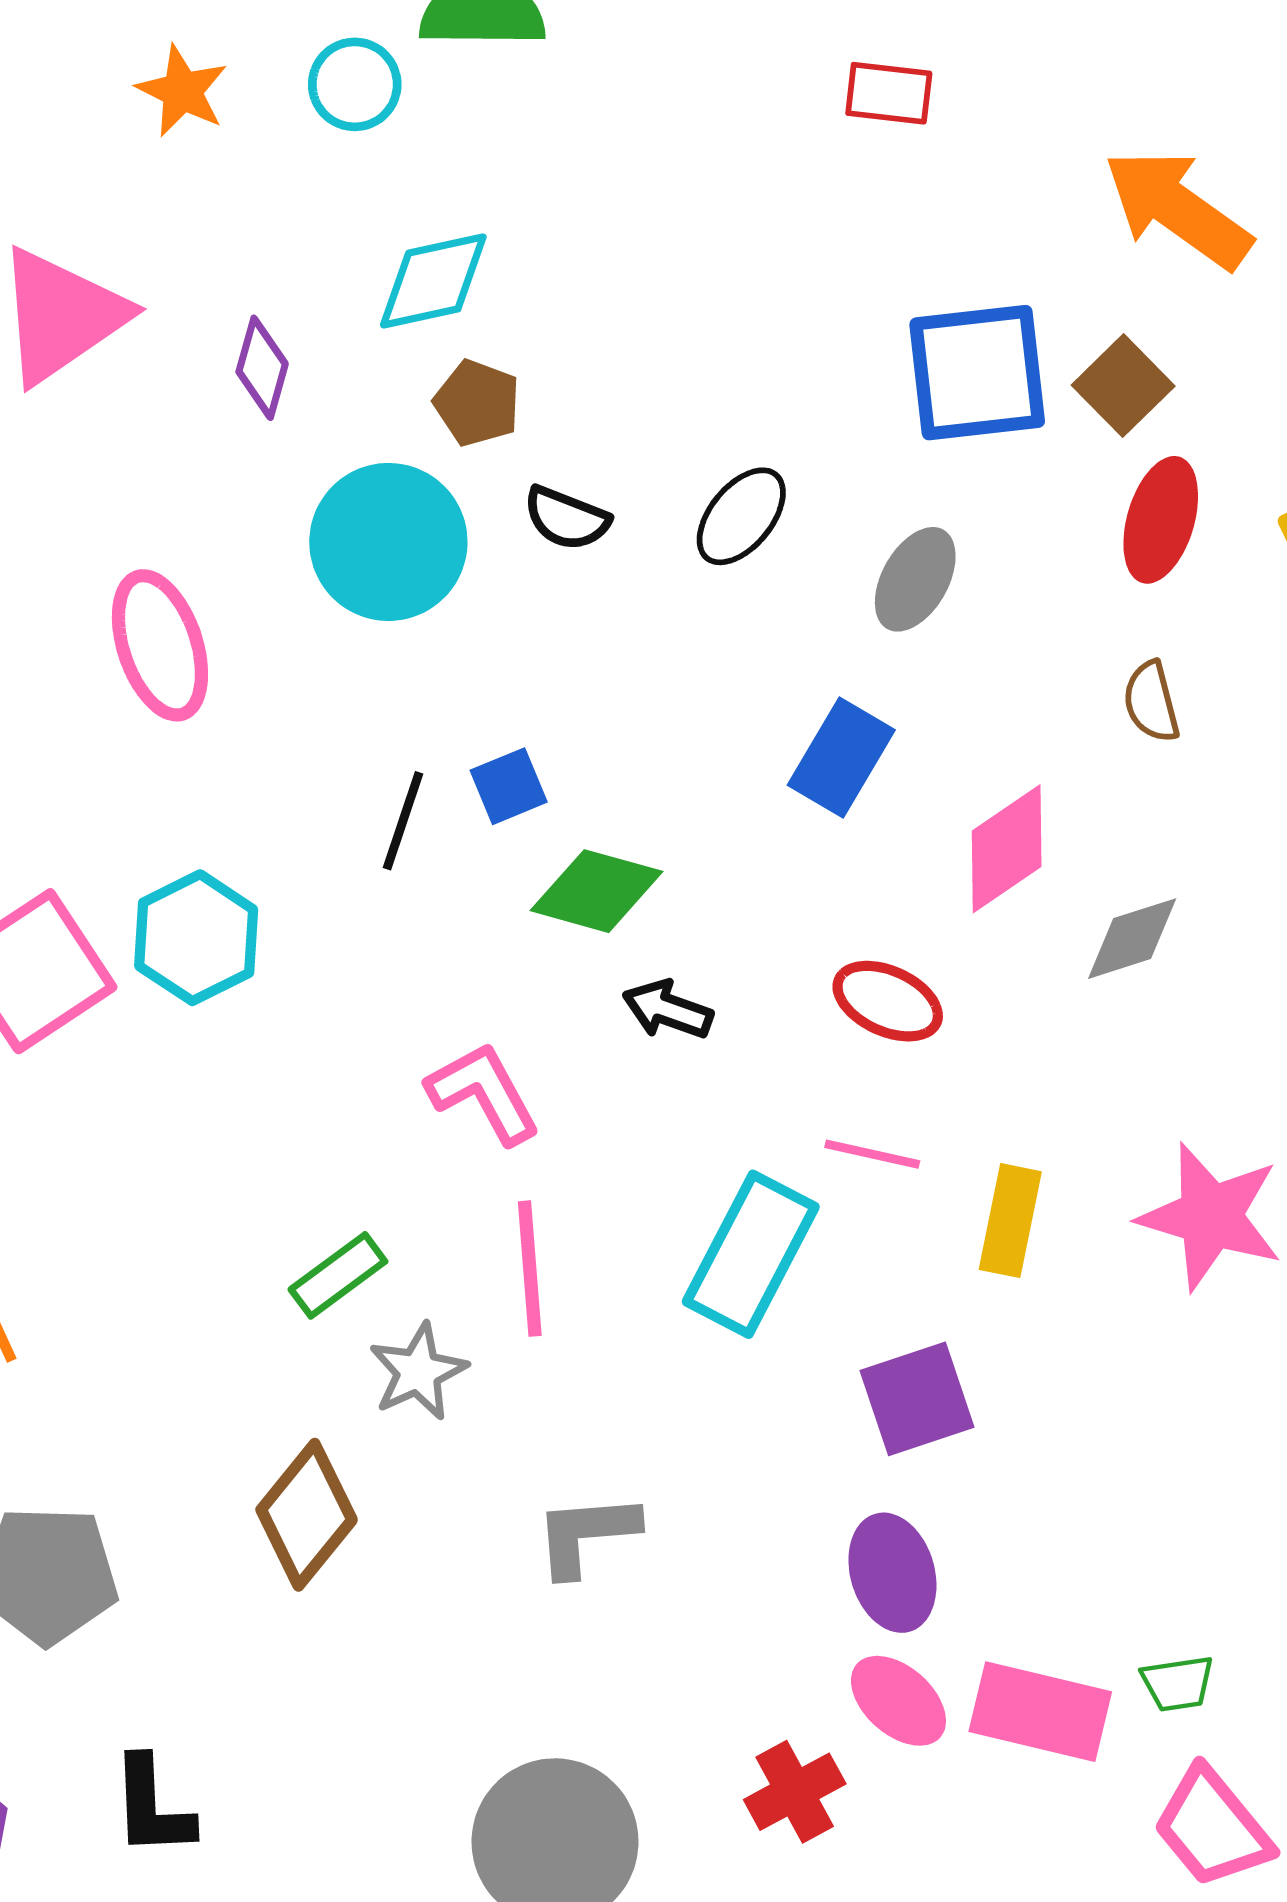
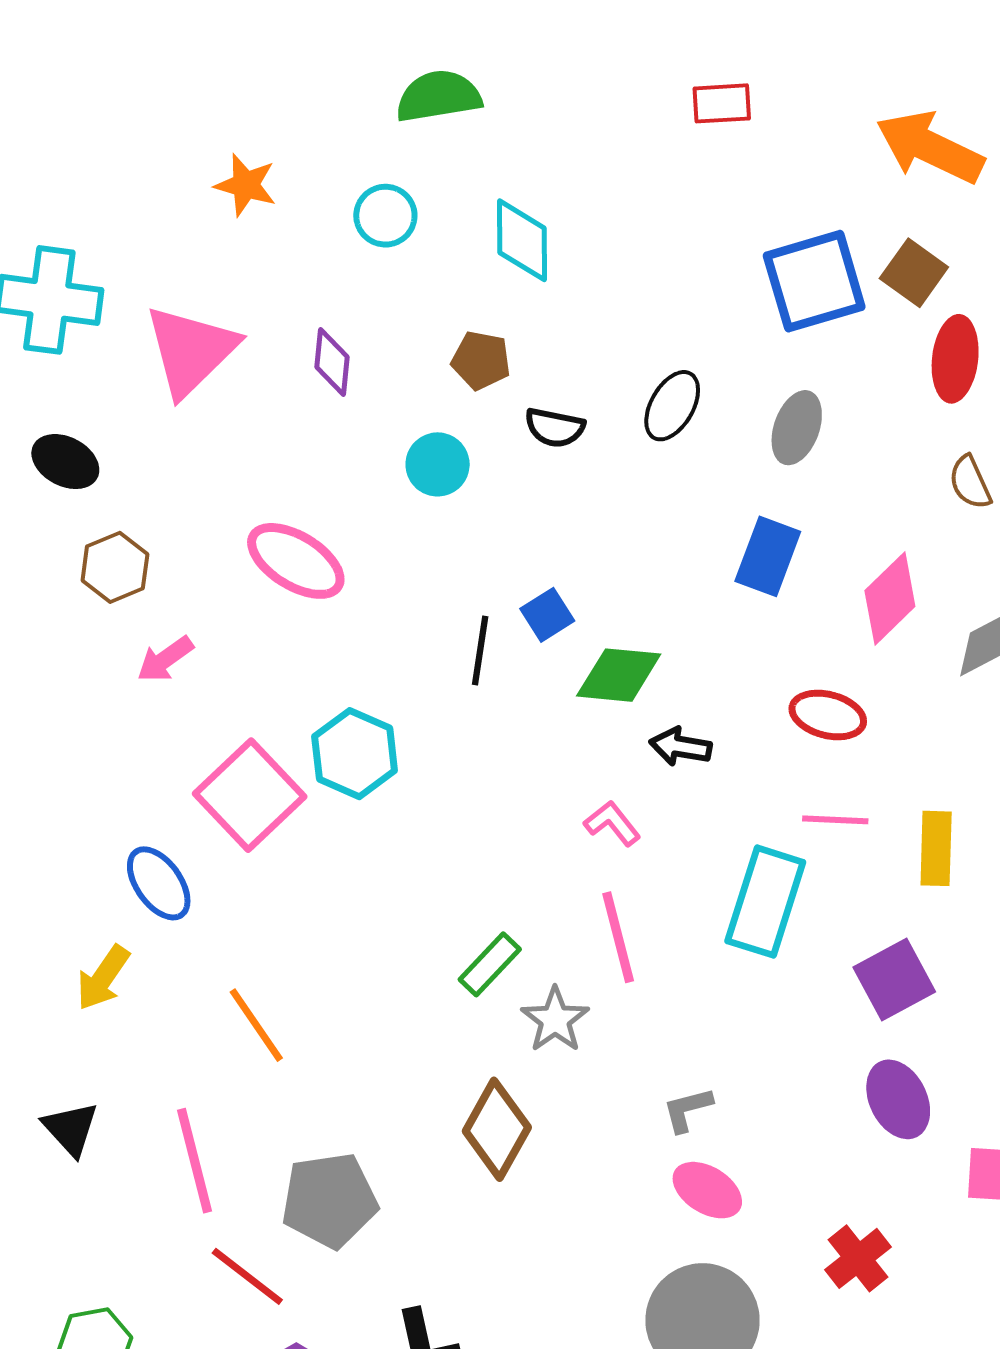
cyan circle: (355, 84) -> (385, 216), moved
cyan diamond: (433, 281) -> (522, 240), moved, turned -68
cyan circle: (388, 542) -> (438, 464), size x0.6
pink ellipse: (160, 645) -> (296, 561), turned -30
pink L-shape: (484, 1093) -> (612, 823), moved, size x0.7
gray L-shape: (586, 1534) -> (687, 1110), size x0.7
pink ellipse: (898, 1701) -> (707, 1190), moved

